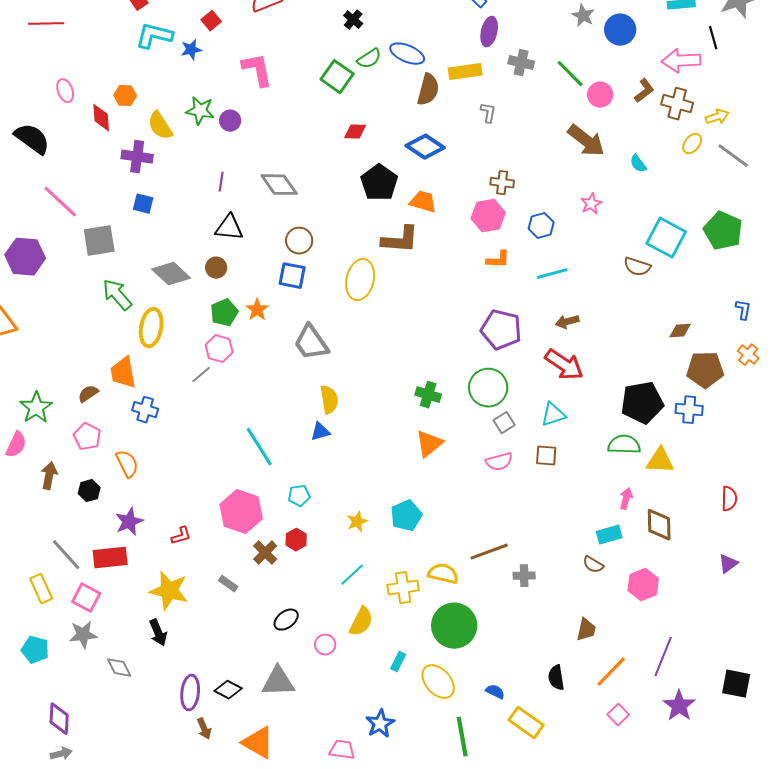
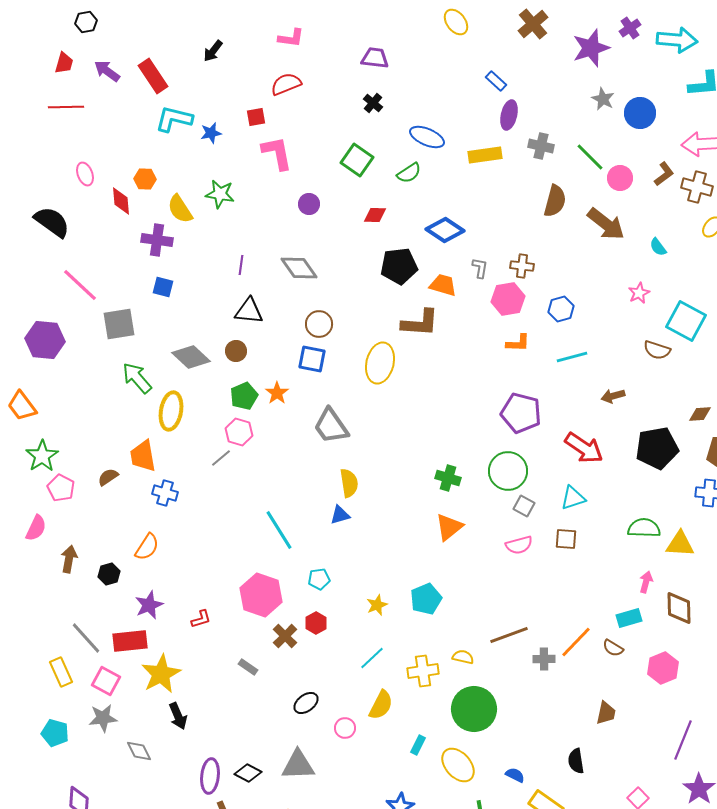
red square: (211, 21) -> (256, 117), moved, turned 30
green semicircle: (369, 59) -> (409, 173), moved
brown semicircle: (428, 90) -> (555, 201), moved
gray L-shape: (488, 113) -> (480, 268), moved
purple circle: (230, 121) -> (309, 204), moved
black pentagon: (379, 183) -> (399, 266), turned 30
pink star: (591, 204) -> (639, 293), moved
brown arrow: (567, 322) -> (613, 396), moved
black pentagon: (642, 403) -> (657, 448), moved
green star: (36, 408) -> (42, 456), moved
gray square: (504, 423) -> (524, 506), turned -30
pink pentagon: (87, 437) -> (61, 488), moved
orange semicircle: (127, 464) -> (147, 547), turned 60
yellow semicircle: (443, 574) -> (463, 657), size x0.7
yellow star: (169, 591) -> (161, 674), moved, turned 30
orange line: (611, 672) -> (576, 642), moved

